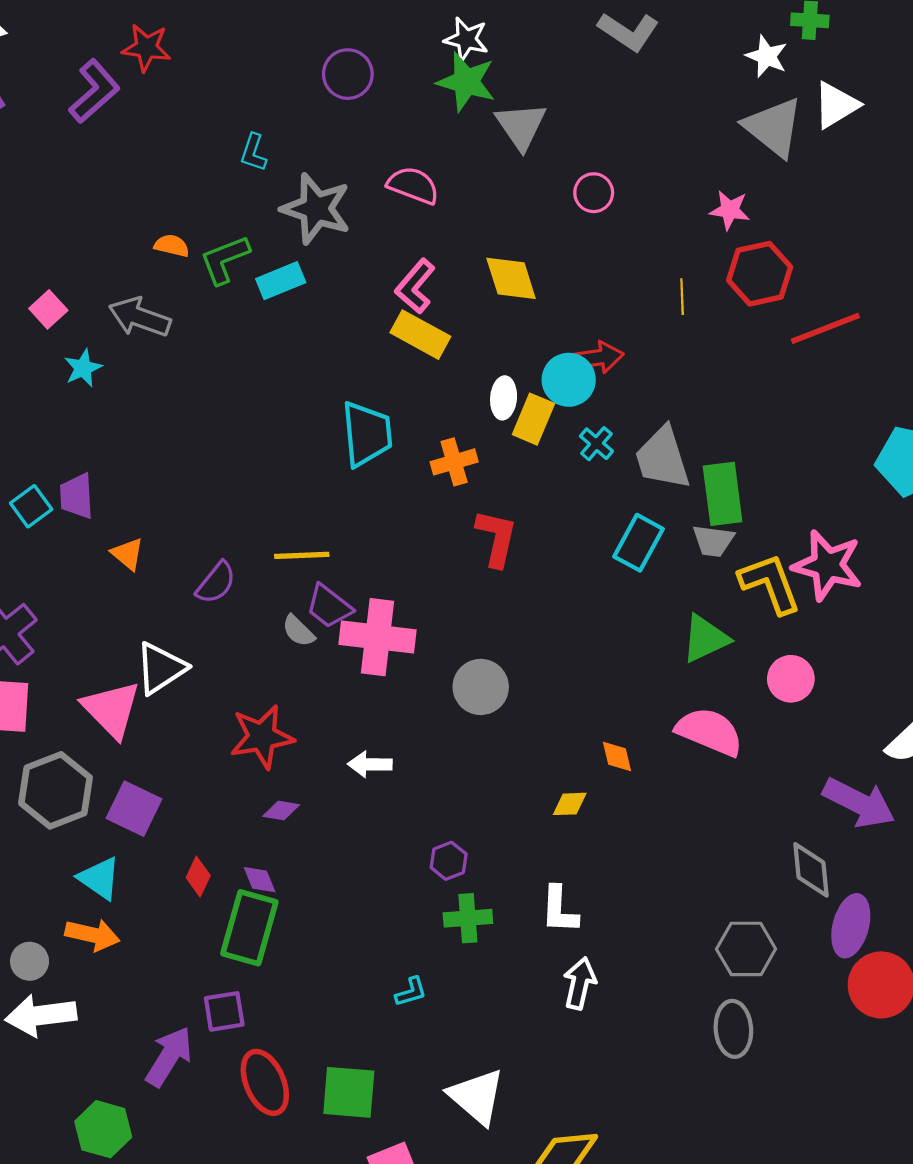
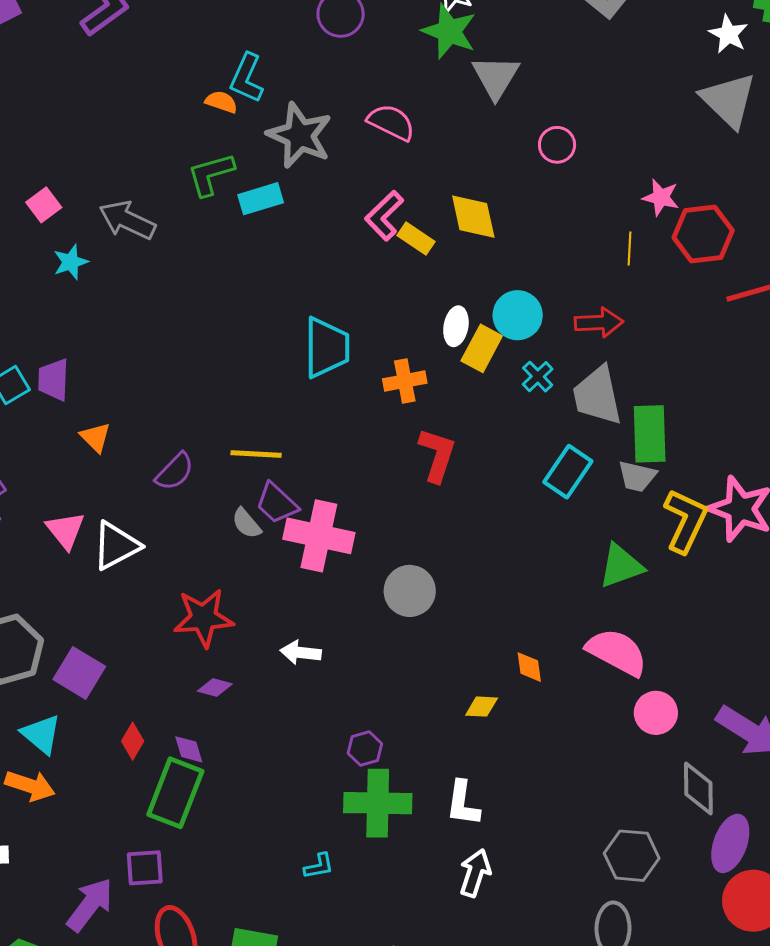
cyan L-shape: (253, 152) -> (247, 78), size x1.4
pink star: (730, 210) -> (661, 197), moved
orange semicircle: (172, 246) -> (221, 102), moved
yellow rectangle: (420, 335) -> (416, 239), moved, size x0.7
red arrow: (597, 358) -> (599, 323), moved
yellow L-shape: (770, 584) -> (686, 521), turned 40
pink circle: (791, 679) -> (656, 713), moved
pink triangle: (111, 709) -> (66, 530), moved, size x0.7
green cross: (468, 918) -> (378, 803), size x1.5

